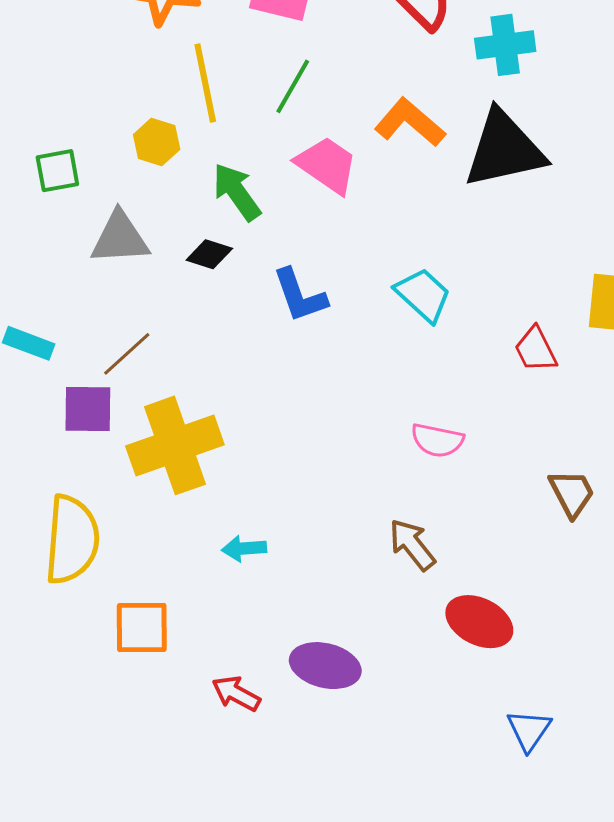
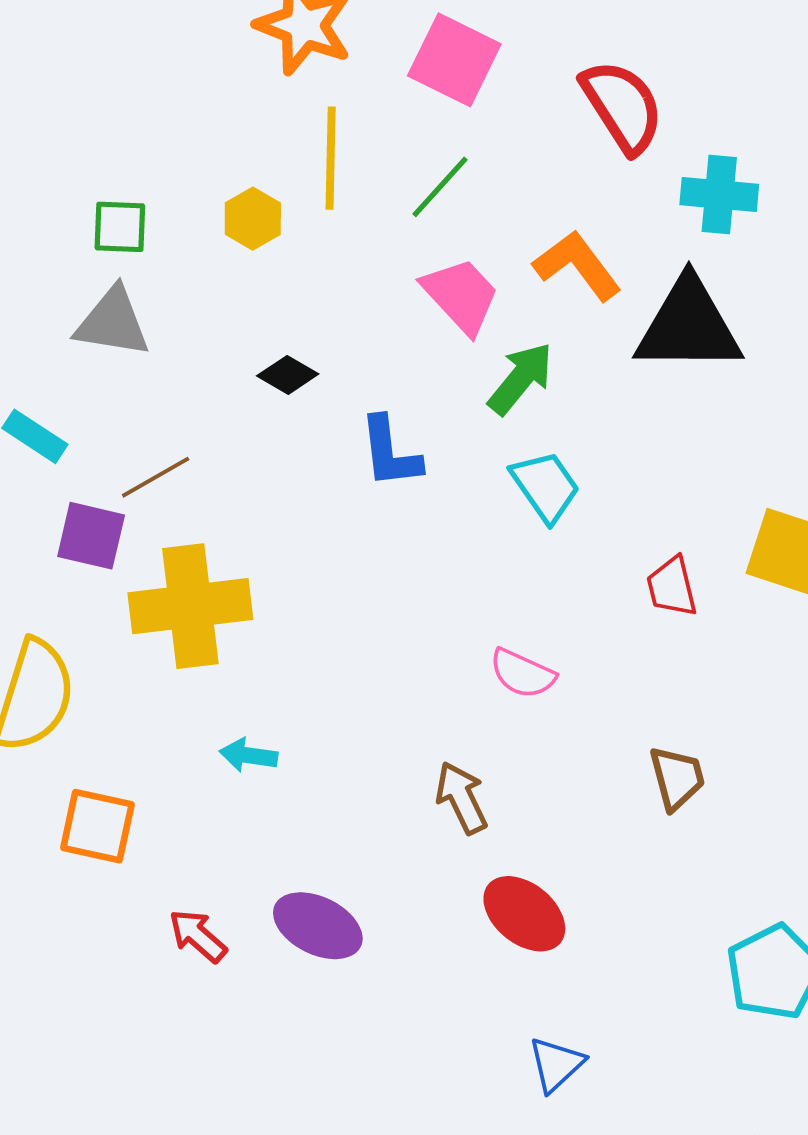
green arrow: (237, 192) -> (521, 379), moved, turned 62
gray triangle: (120, 238) -> (113, 322), moved

